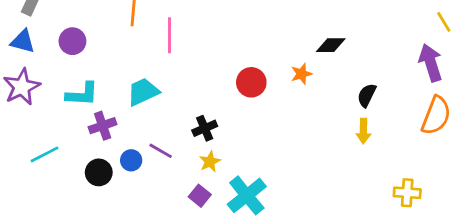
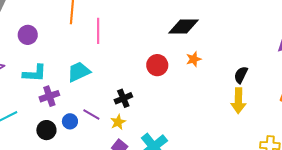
black diamond: (331, 45) -> (183, 27), moved, size x1.4
yellow arrow: (363, 131) -> (238, 101), size x1.4
yellow star: (210, 162) -> (118, 122), moved

